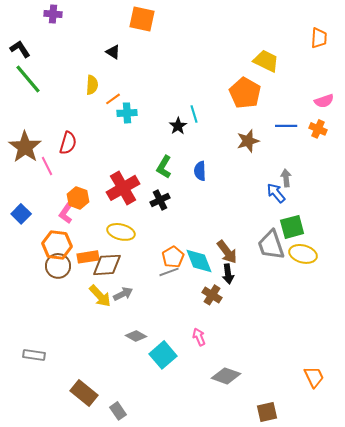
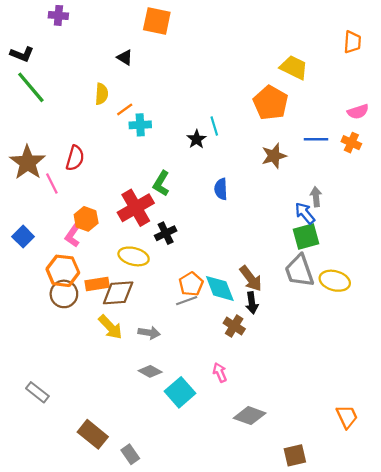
black L-shape: (20, 49) -> (22, 54), turned 145
green L-shape: (164, 167) -> (161, 183), moved
black cross: (160, 200) -> (166, 233), moved
green square: (292, 227) -> (306, 237), moved
gray arrow: (123, 294) -> (149, 333), moved, turned 36
gray rectangle: (34, 355) -> (37, 392), turned 30

